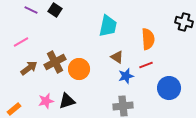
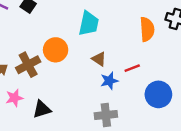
orange semicircle: (148, 39) -> (147, 29), moved
orange circle: (79, 69) -> (56, 50), moved
pink star: (46, 101) -> (14, 98), moved

